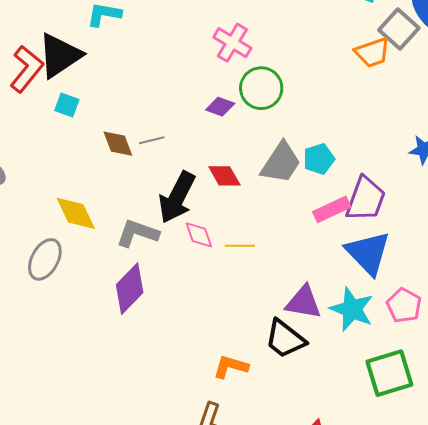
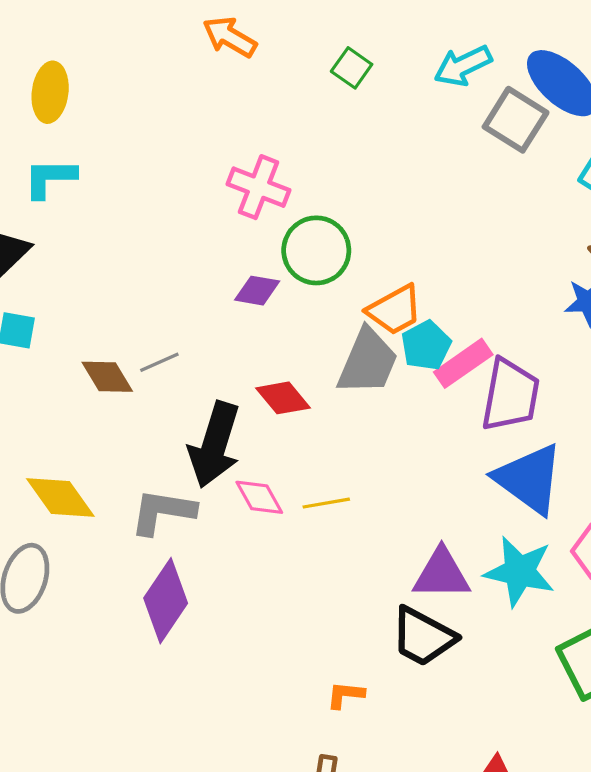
orange trapezoid: (372, 52) -> (395, 310), moved
pink rectangle: (332, 209) -> (463, 363), moved
orange L-shape: (231, 367) -> (345, 695), size x0.7

